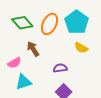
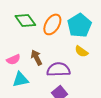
brown arrow: (33, 49) -> (36, 58), moved
purple semicircle: (60, 68) -> (58, 69), size x1.6

